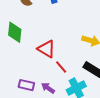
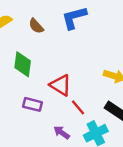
purple rectangle: (26, 85) -> (33, 104), moved

